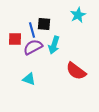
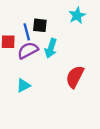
red semicircle: (76, 71) -> (75, 77), turned 80
cyan triangle: (29, 79) -> (23, 85), turned -48

